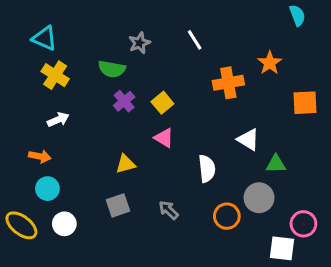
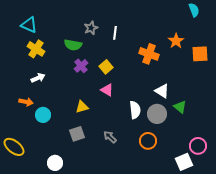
white line: (195, 40) -> (115, 33), moved, turned 40
orange cross: (228, 83) -> (149, 54), turned 30
orange square: (305, 103) -> (200, 54), moved
green triangle: (276, 164) -> (180, 107), turned 40
cyan circle: (47, 189) -> (43, 115), moved
gray circle: (259, 198) -> (157, 114), moved
white circle: (64, 224) -> (55, 163), moved
white square: (282, 248) -> (184, 162), turned -30

